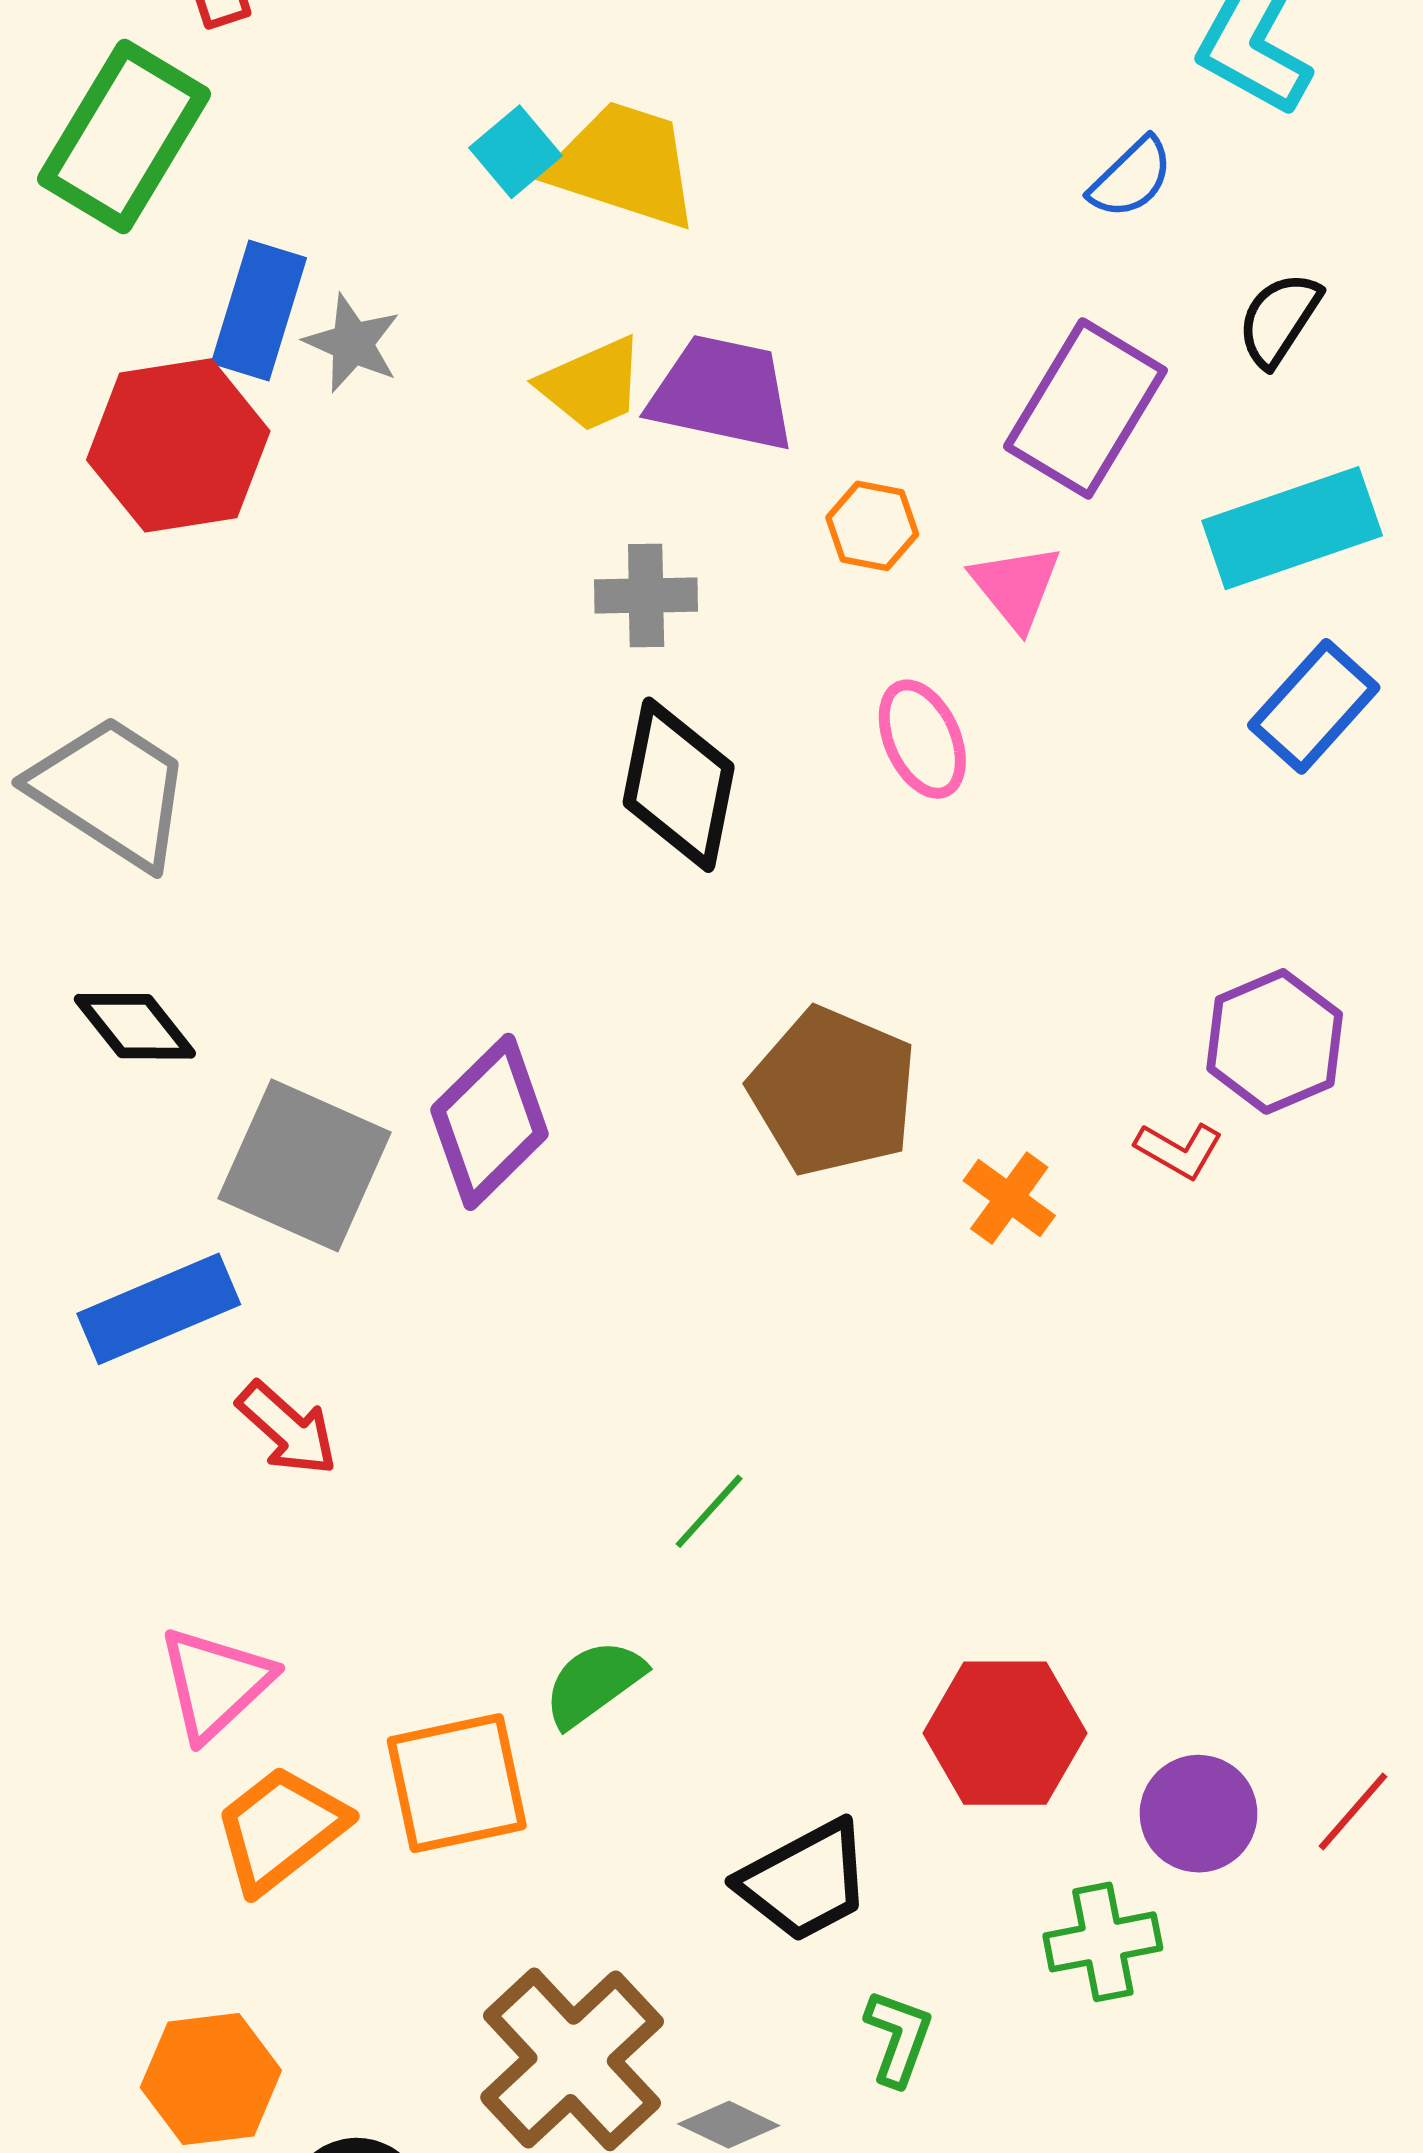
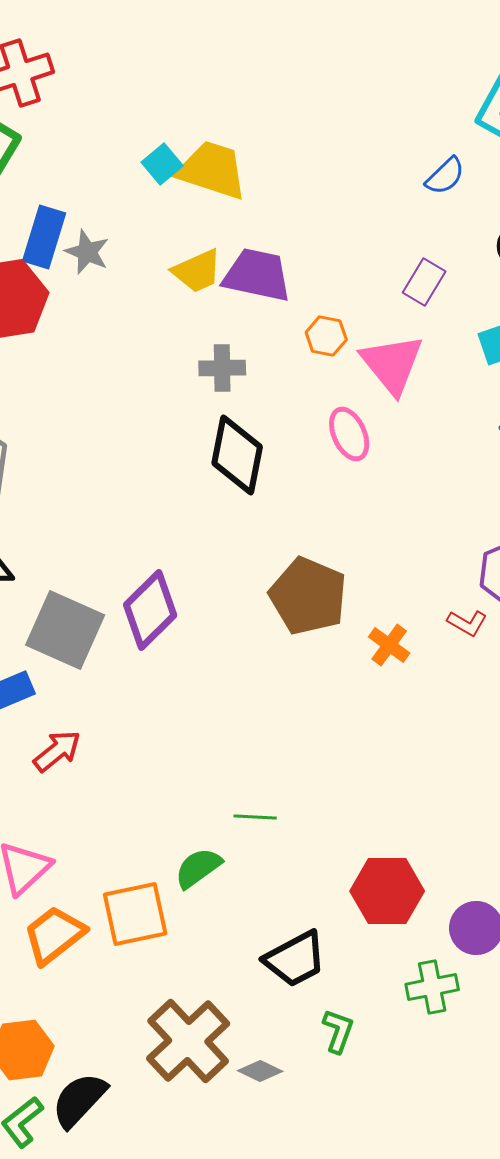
purple rectangle: (1085, 408) -> (424, 282), size x0.6
pink triangle: (1016, 587) -> (392, 364), size x1.5
red arrow: (287, 1429) -> (57, 751), turned -81
green line: (709, 1511) -> (255, 817), moved, turned 51

